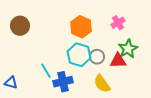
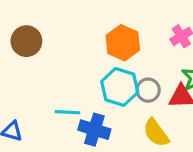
cyan line: (46, 71) -> (68, 112), turned -56
blue cross: (63, 82) -> (94, 130), turned 30

